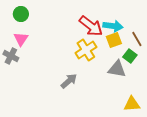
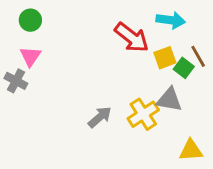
cyan arrow: (113, 26) -> (171, 20), moved
yellow cross: (86, 50) -> (143, 114), moved
green square: (130, 56) -> (184, 68), moved

